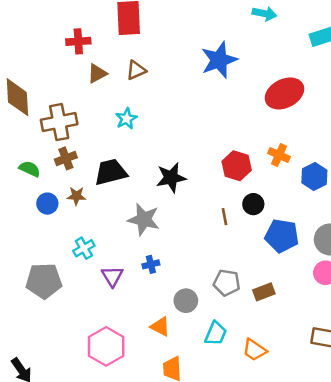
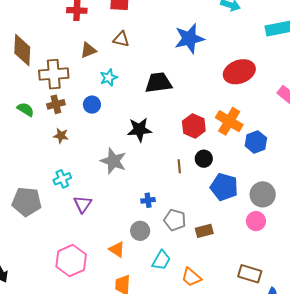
brown triangle: (136, 70) -> (121, 39), turned 30
brown triangle: (97, 74) -> (88, 50), moved
orange cross: (279, 155) -> (229, 121), size x1.5
black trapezoid: (111, 172) -> (158, 83), moved
blue circle: (47, 204) -> (92, 105), moved
blue cross: (151, 264) -> (148, 200), moved

